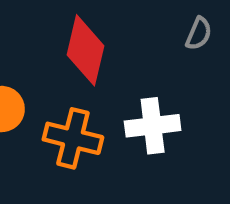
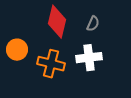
gray semicircle: (199, 34) -> (93, 24), moved

